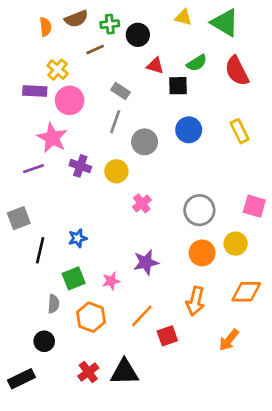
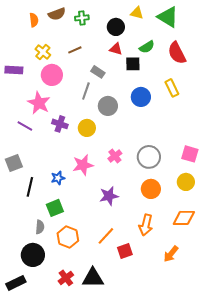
black circle: (138, 35) -> (116, 27), moved
brown line: (95, 50) -> (75, 50), moved
purple rectangle: (35, 91) -> (14, 70), moved
gray rectangle: (120, 91) -> (98, 72), moved
yellow rectangle: (240, 131) -> (172, 88), moved
purple line: (33, 169) -> (25, 126), turned 49
pink cross: (142, 203) -> (115, 156), moved
yellow circle: (236, 244) -> (186, 182), moved
pink star: (111, 281) -> (83, 165), moved, size x1.5
black circle: (44, 341) -> (33, 255), size x1.5

